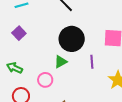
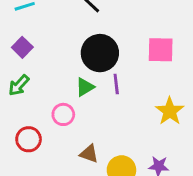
purple line: (92, 62) -> (116, 84), moved
green arrow: (14, 68) -> (19, 85), moved, turned -70

